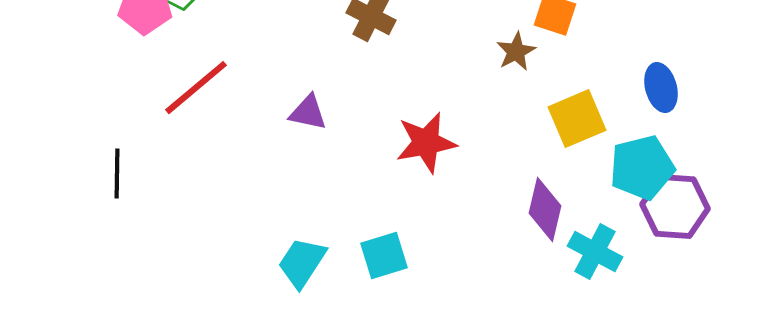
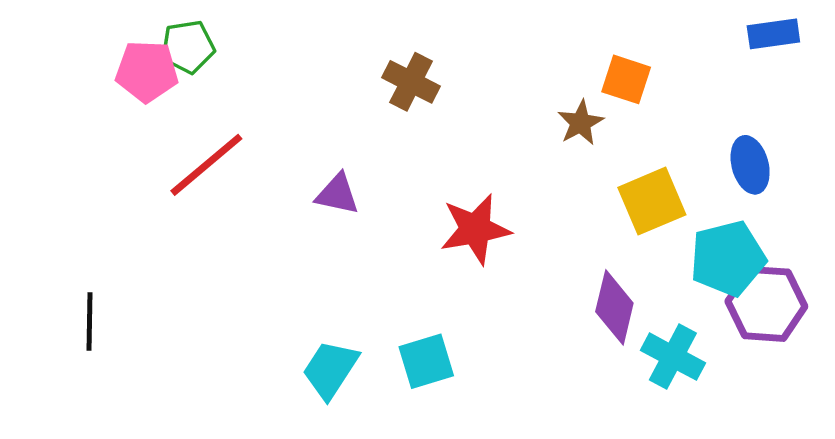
black line: (117, 174) -> (90, 321), moved

